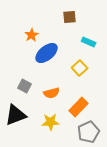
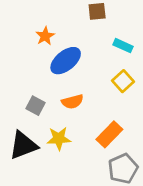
yellow square: (80, 68) -> (123, 81), moved
orange semicircle: (52, 93) -> (72, 102), moved
yellow star: (51, 122) -> (59, 138), moved

